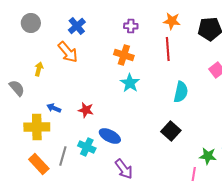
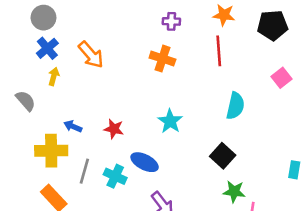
blue cross: (77, 26) -> (47, 48), moved
cyan star: (130, 83) -> (170, 121), moved
gray line: (63, 156) -> (84, 171), moved
green star: (208, 156) -> (234, 192), moved

